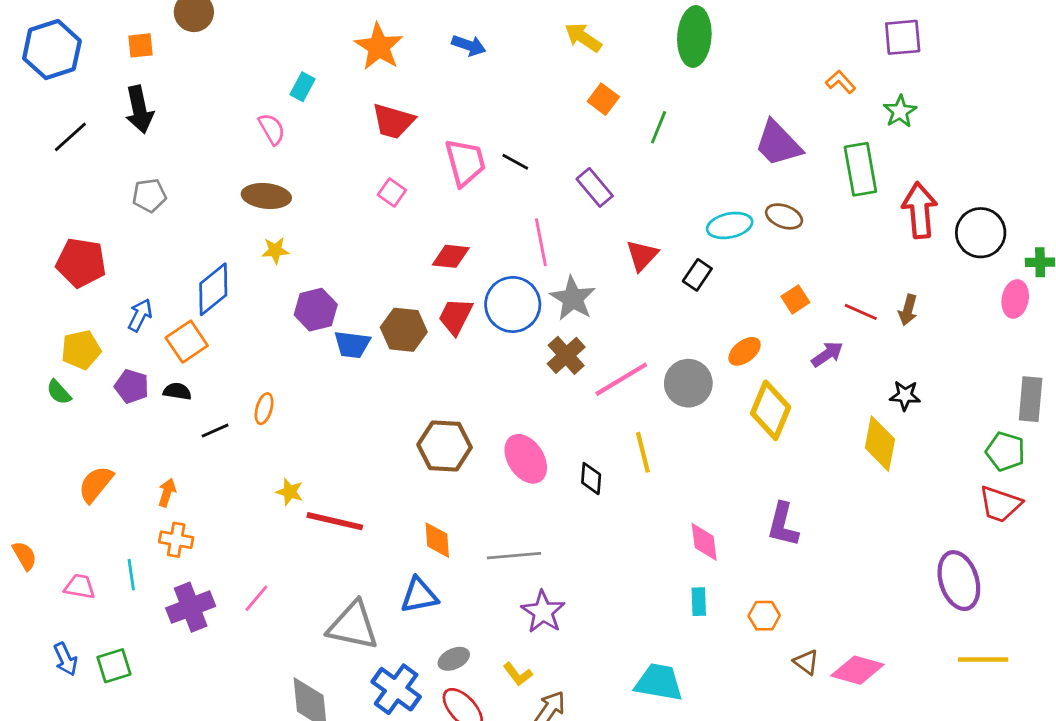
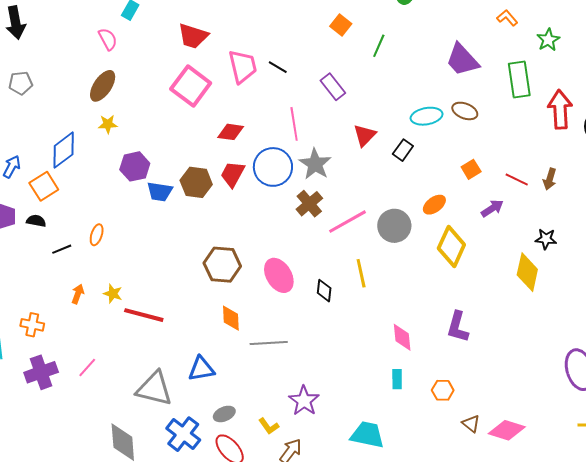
pink square: (392, 192) -> (191, 86), size x2.0
brown ellipse: (266, 196) -> (103, 86), turned -64
orange arrow: (167, 493) -> (78, 294), moved
orange diamond: (437, 540) -> (231, 318), moved
purple star: (543, 612) -> (304, 401), moved

